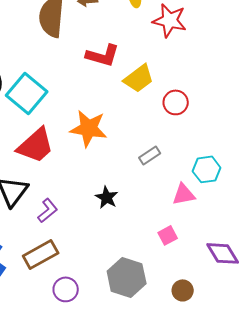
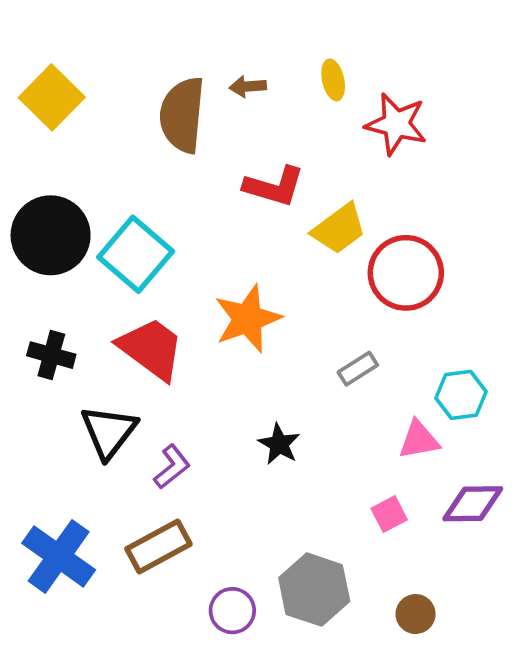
red circle: (176, 102) -> (406, 273), size x1.6
orange star: (89, 128) -> (248, 319), turned -30
red trapezoid: (36, 145) -> (151, 349), turned -102
purple diamond: (223, 253) -> (473, 504), moved, turned -60
purple circle: (66, 289) -> (232, 611), moved

